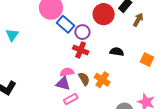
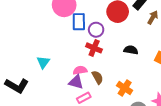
blue rectangle: (65, 24) -> (79, 22), turned 48
cyan triangle: (12, 35) -> (43, 62), moved
orange cross: (102, 80) -> (125, 88), moved

